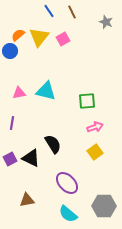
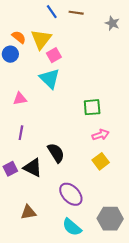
brown line: (72, 12) -> (76, 13), turned -56
orange semicircle: (18, 35) -> (19, 37), turned 80
pink square: (63, 39) -> (54, 55), moved
cyan triangle: (46, 91) -> (50, 79), moved, turned 30
purple line: (12, 123) -> (21, 133), moved

